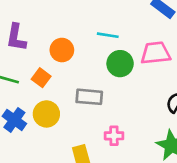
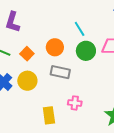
cyan line: (108, 35) -> (80, 29), turned 42
orange circle: (62, 50) -> (55, 47), moved

